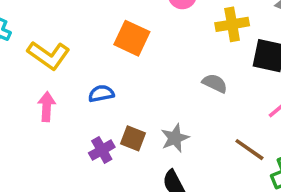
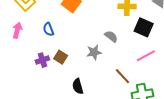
blue semicircle: (101, 94) -> (48, 29), turned -112
gray star: (175, 138) -> (94, 52), moved

